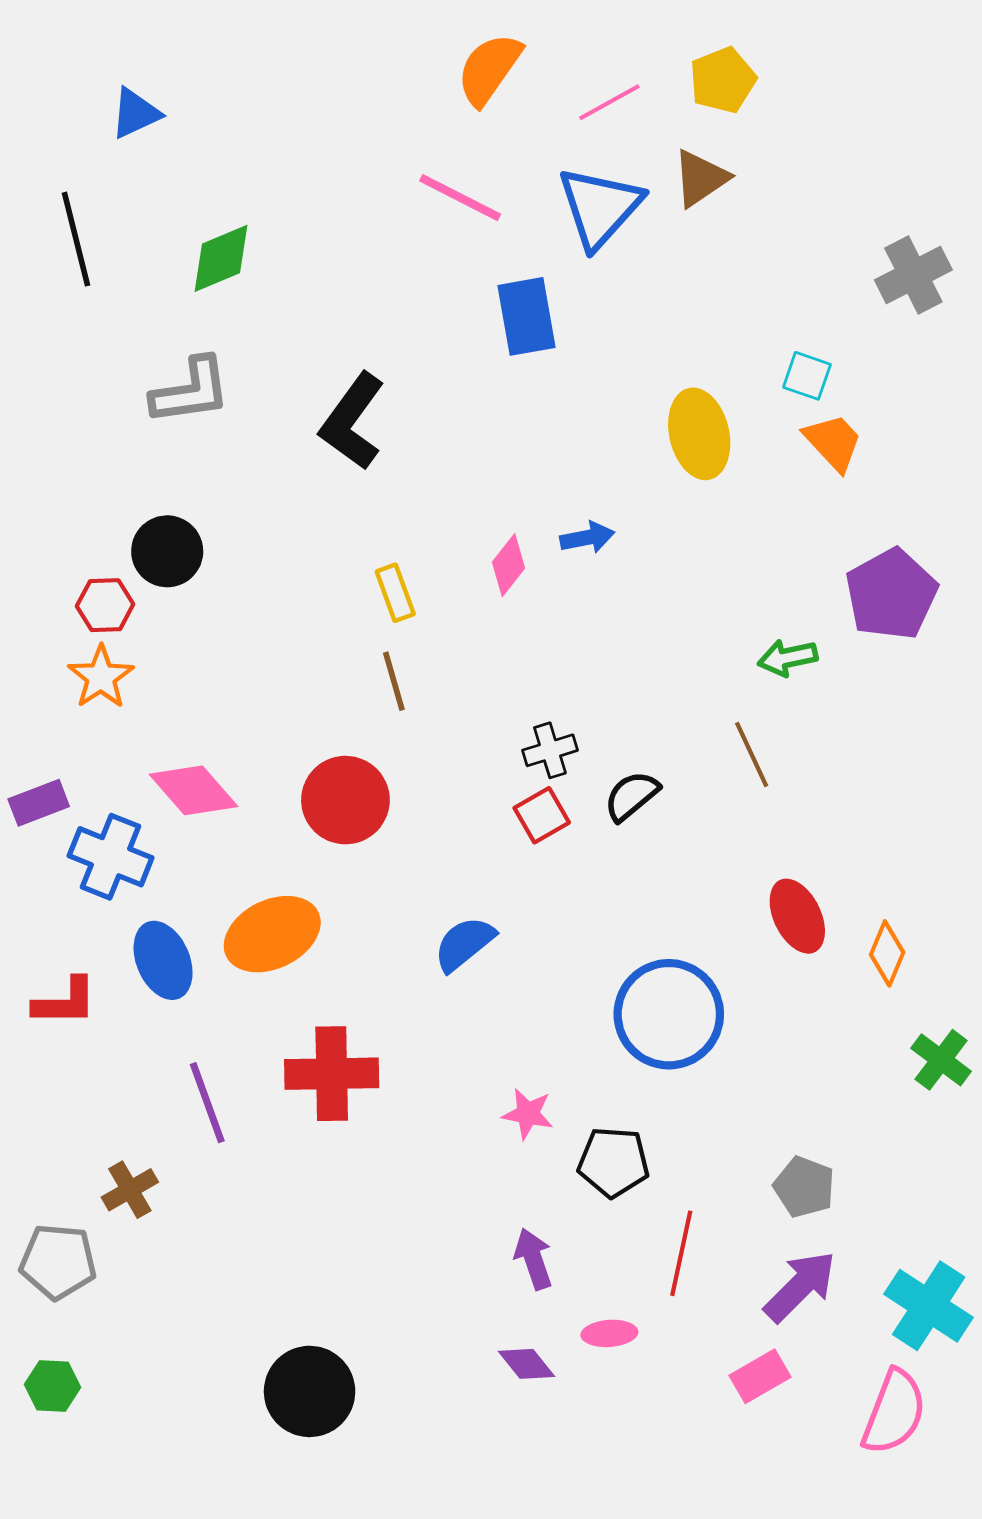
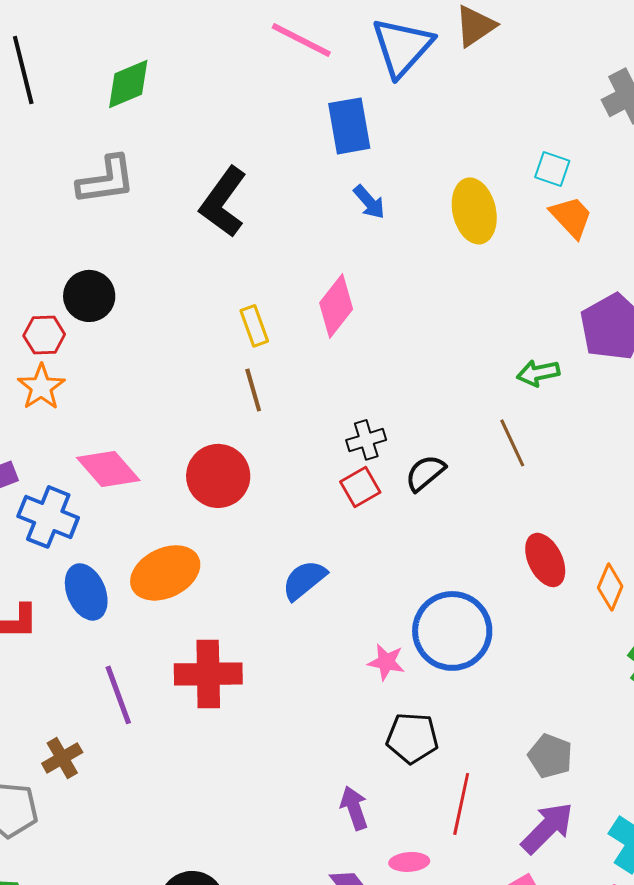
blue arrow: (587, 538) -> (369, 202), moved, turned 60
pink diamond: (509, 565) -> (336, 306), size x1.4
pink star: (528, 1114) -> (386, 662), moved

